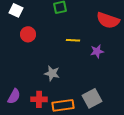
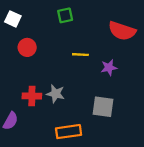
gray square: (92, 98) -> (103, 107), moved, turned 36
red cross: (39, 99) -> (32, 96), moved

